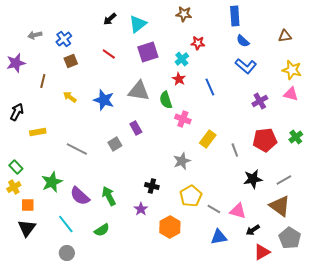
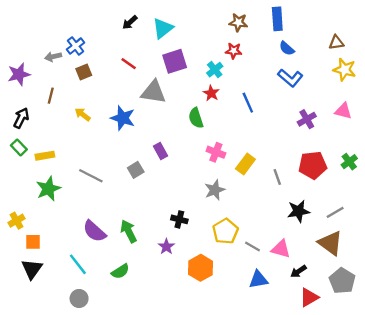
brown star: (184, 14) -> (238, 22), moved
gray arrow: (35, 35) -> (53, 57), moved
yellow star: (292, 70) -> (345, 70), moved
gray triangle: (139, 91) -> (153, 92), moved
black arrow: (17, 112) -> (21, 118), moved
pink cross: (183, 119) -> (216, 152), moved
green rectangle: (16, 167) -> (19, 147), moved
green star: (52, 182) -> (48, 189), moved

